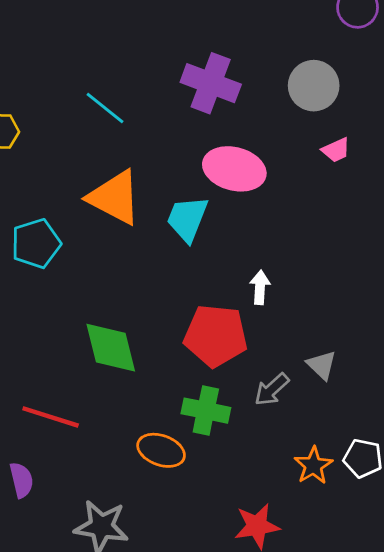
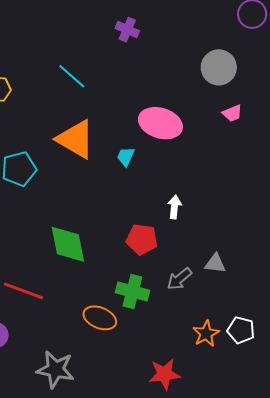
purple cross: (211, 83) -> (127, 30), moved, size x0.6
cyan trapezoid: (187, 219) -> (126, 157), size x0.6
red pentagon: (216, 336) -> (142, 239), size x0.7
gray triangle: (322, 365) -> (215, 263), turned -40

